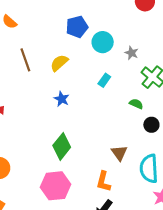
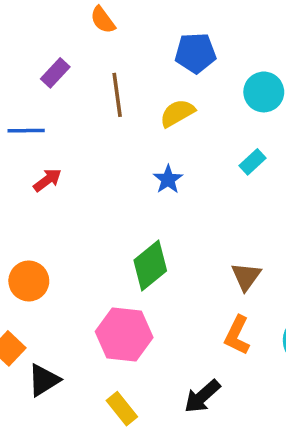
blue pentagon: (77, 27) -> (195, 53), moved
brown triangle: (119, 153) -> (246, 276), moved
orange L-shape: (103, 182) -> (237, 335), moved

